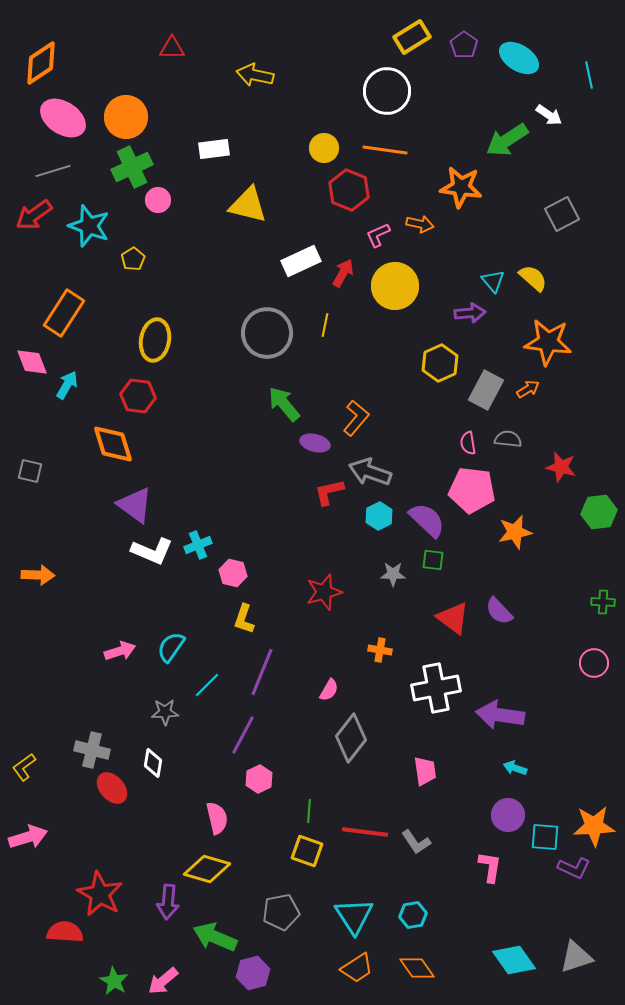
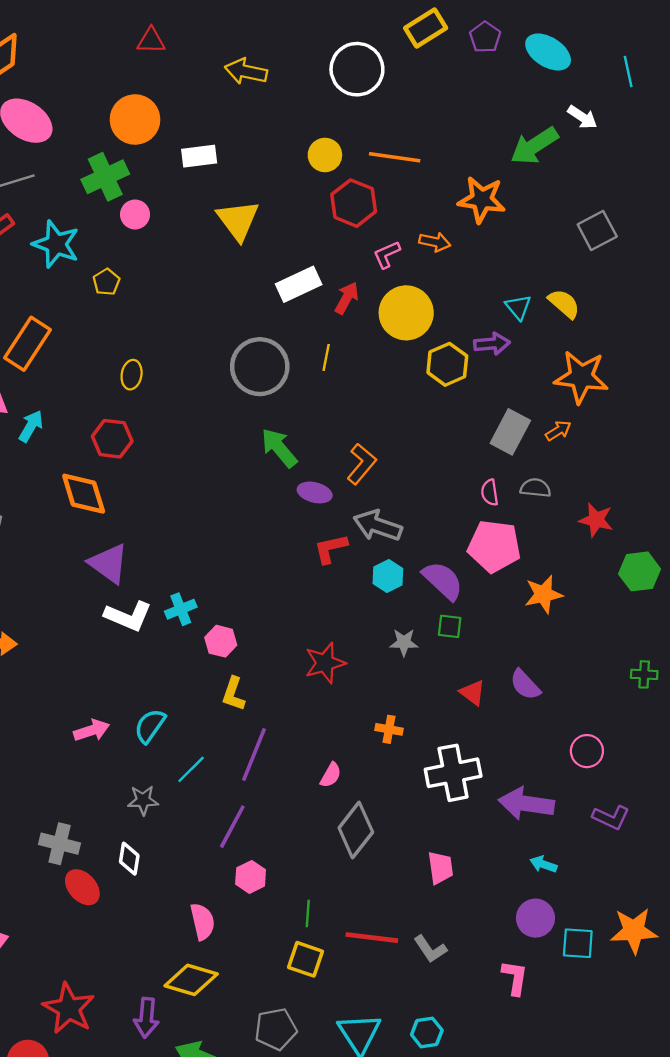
white circle: (387, 91) -> (357, 69), moved
orange circle: (126, 117) -> (135, 120), moved
yellow triangle: (248, 205) -> (238, 220), turned 39
yellow ellipse: (155, 340) -> (132, 375), size x0.6
yellow hexagon: (440, 363) -> (447, 364), moved
red triangle: (453, 618) -> (473, 693), size x0.7
pink circle: (594, 663) -> (587, 751), moved
purple L-shape: (574, 868) -> (611, 817), moved

